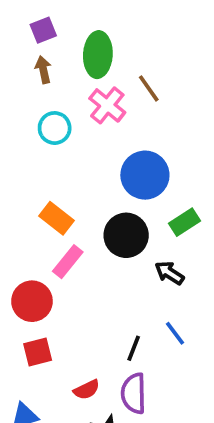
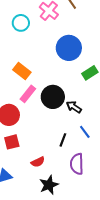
black circle: (126, 235) -> (53, 97), moved
black arrow: (169, 273) -> (74, 107), moved
purple semicircle: (134, 393) -> (77, 164), moved

